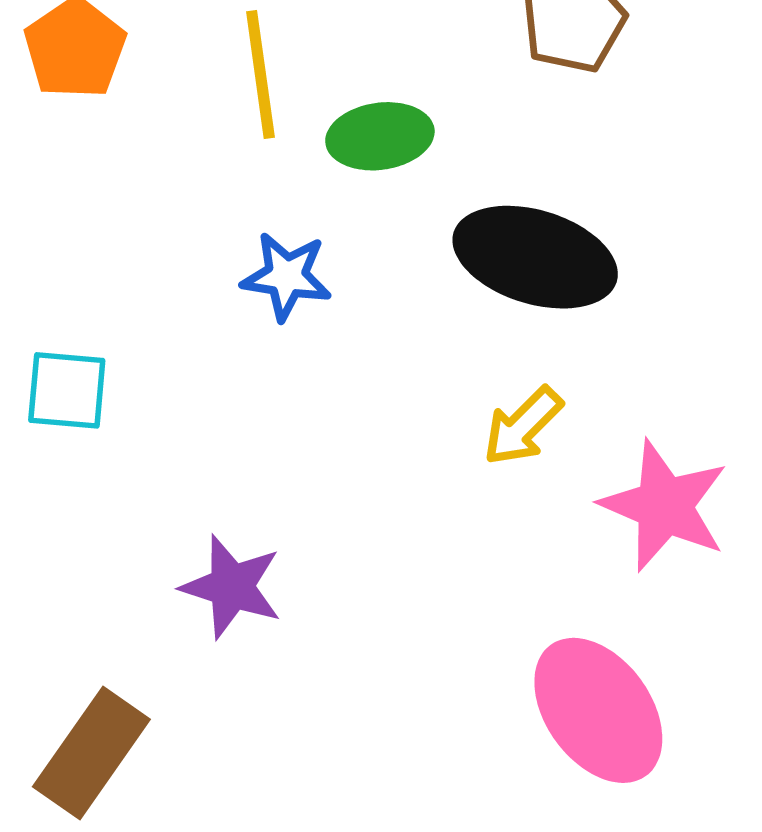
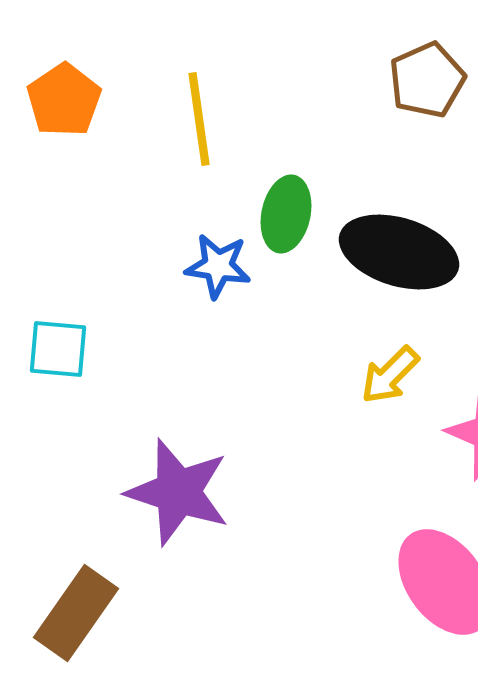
green ellipse: (380, 136) -> (286, 214), moved, turned -70
purple star: (232, 587) -> (178, 492), size x1.4

